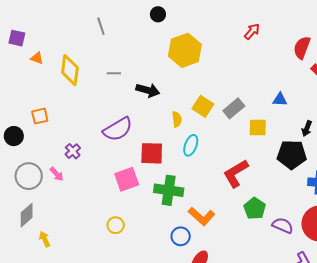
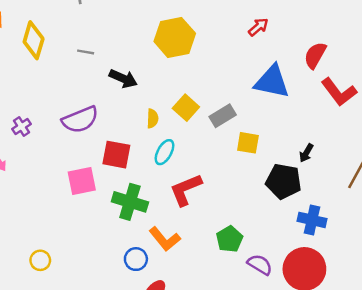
blue triangle: (280, 99) -> (272, 82), moved, size x2.0
purple cross: (73, 151) -> (22, 127), moved
red L-shape: (236, 173) -> (186, 190), moved
yellow circle: (116, 225) -> (40, 260), moved

